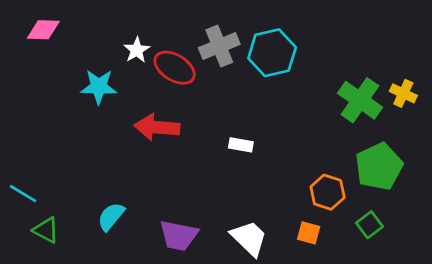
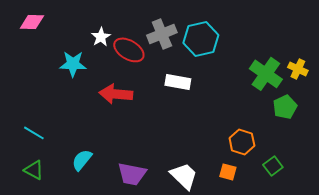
white rectangle: (241, 145) -> (178, 82), moved, size x1.4
green pentagon: (379, 166) -> (285, 107), moved, size x0.7
cyan line: (23, 194) -> (34, 133), moved

